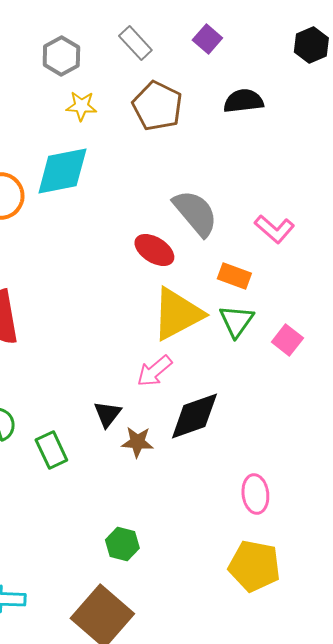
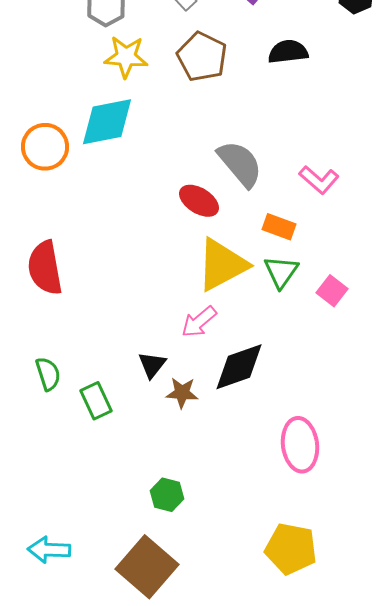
yellow star: (81, 106) -> (126, 57), size x1.4
pink ellipse: (255, 494) -> (300, 445), size x1.4
yellow pentagon: (254, 566) -> (291, 549), moved

